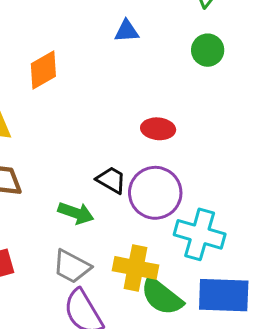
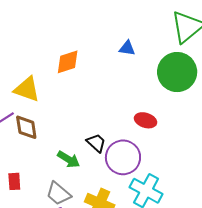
green circle: (208, 50) -> (177, 72), size x1.8
red ellipse: (158, 129) -> (146, 120), moved

